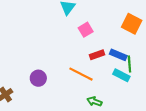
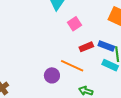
purple circle: (38, 78) -> (52, 75), moved

